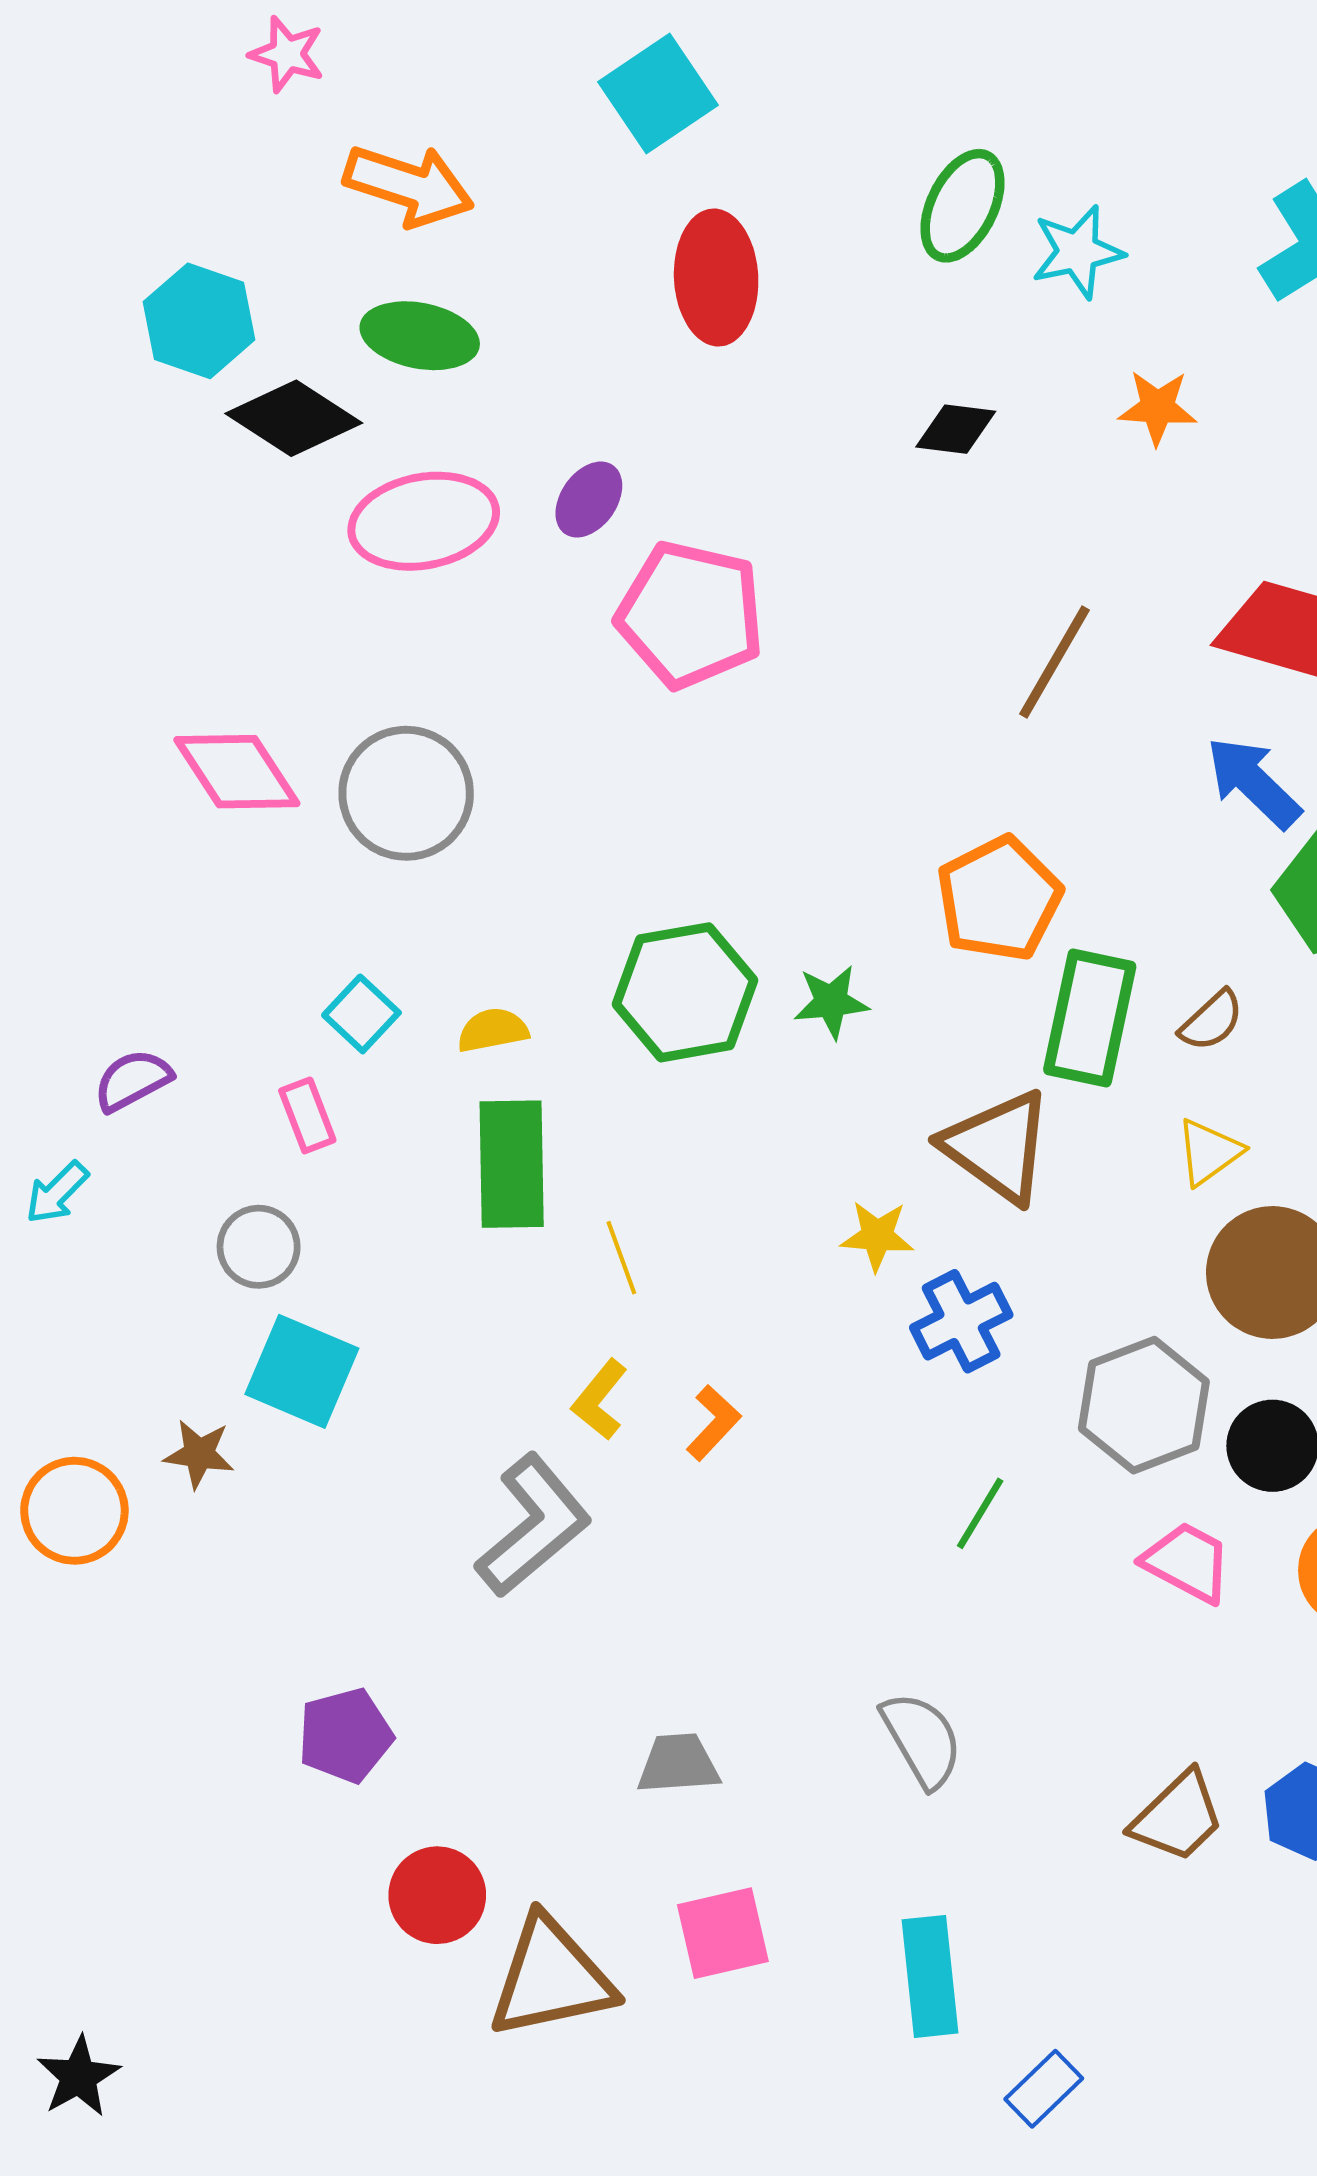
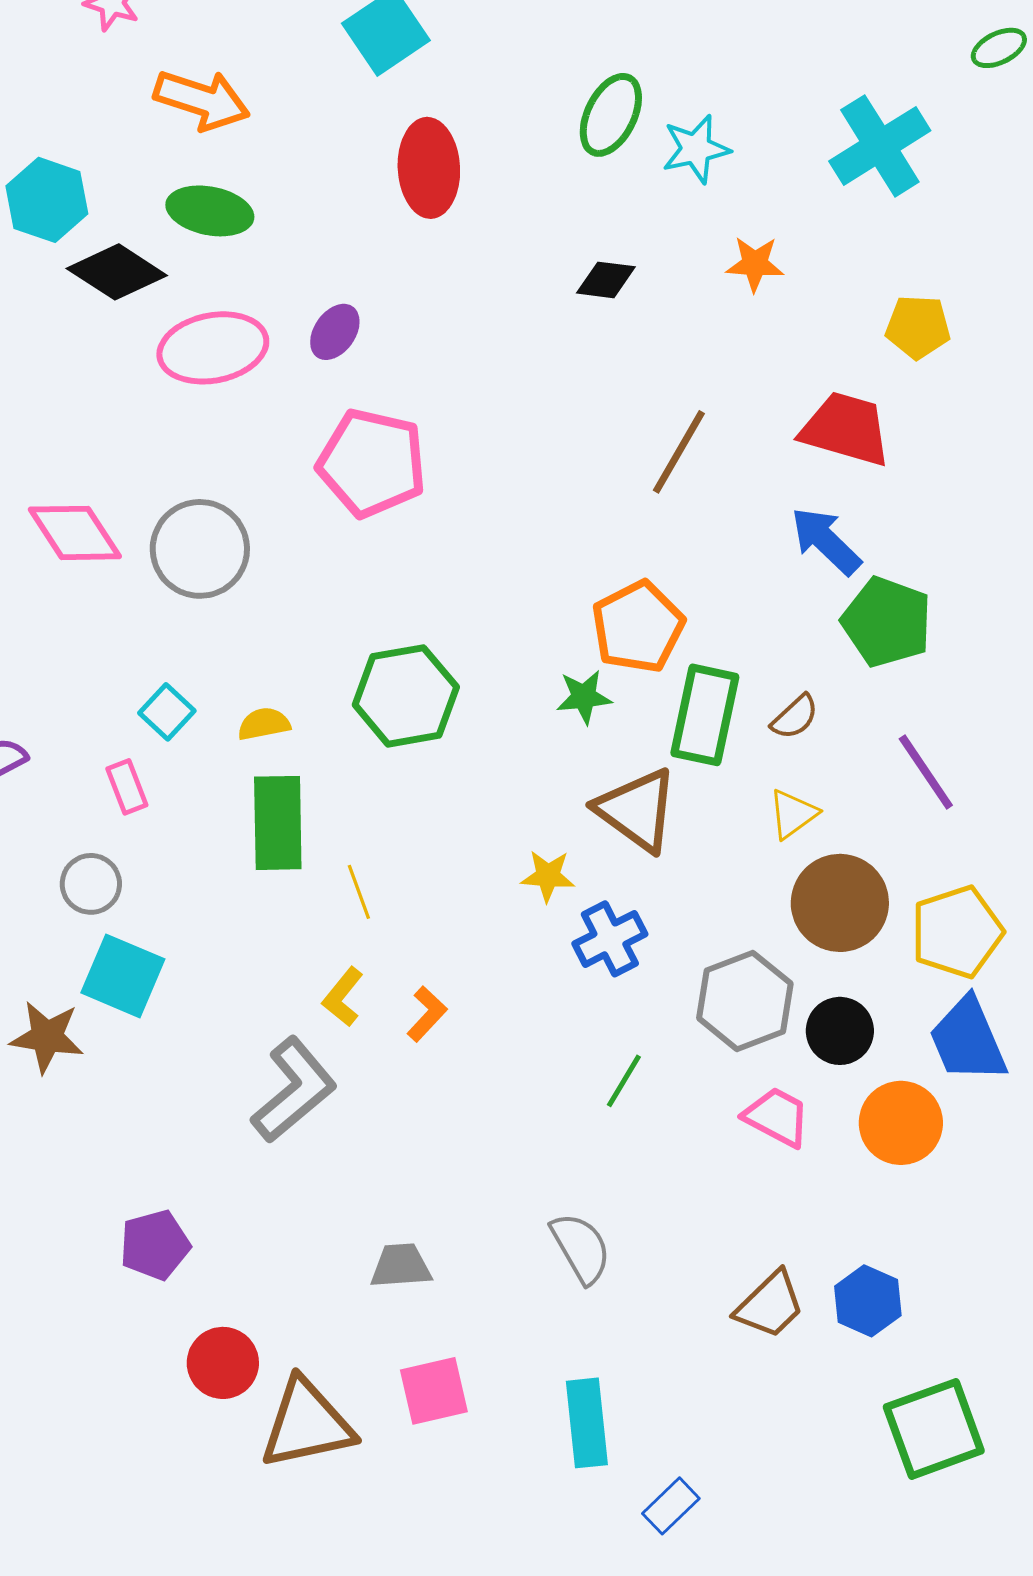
pink pentagon: (690, 615) -> (372, 463), moved
green star: (831, 1002) -> (584, 697), moved
brown star: (199, 1454) -> (47, 1037), size x1.4

